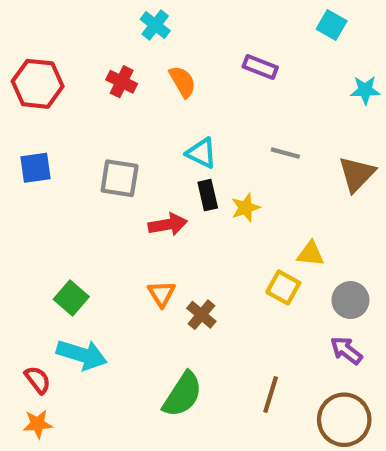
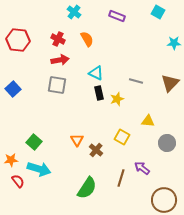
purple rectangle: (260, 67) -> (117, 16), moved
gray line: (285, 153) -> (136, 81), moved
blue square: (36, 168) -> (13, 89), moved, turned -35
red arrow: (168, 224) -> (60, 60), moved
yellow square: (283, 287) -> (122, 137), moved
purple arrow: (346, 350) -> (142, 168), moved
brown line: (271, 395) -> (121, 178), moved
orange star: (38, 424) -> (11, 160), moved

